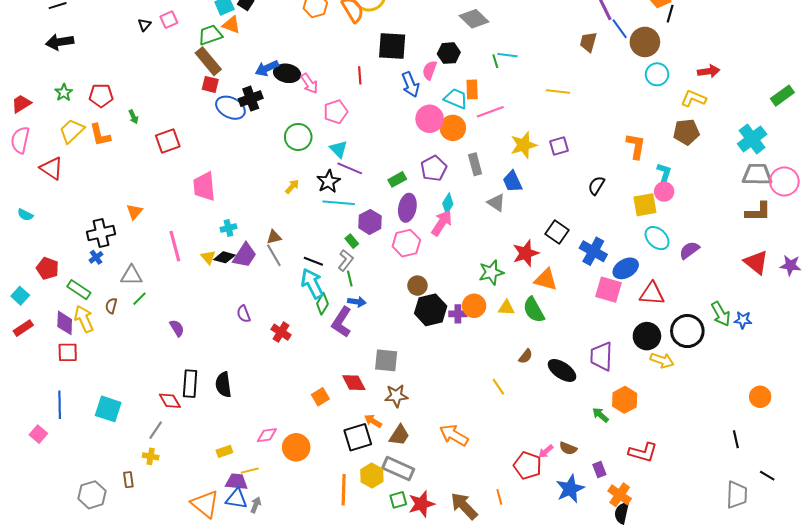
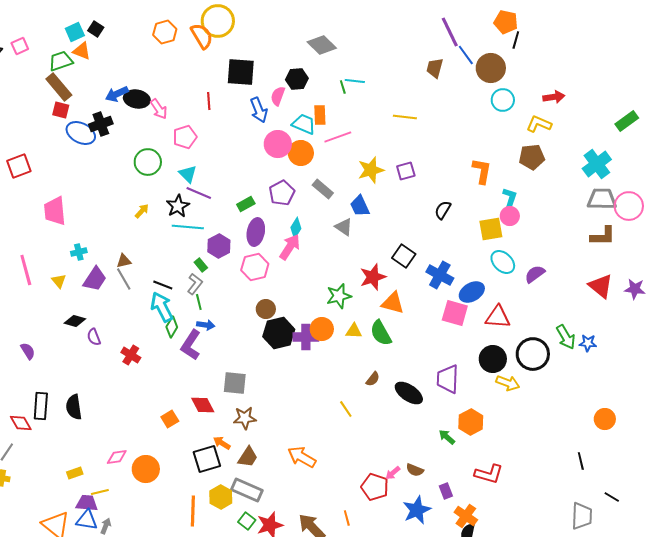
gray rectangle: (475, 164) -> (323, 189), turned -35
black diamond: (224, 257) -> (75, 321), moved
purple cross: (458, 314) -> (306, 337), size x1.4
green square: (398, 500) -> (247, 521), turned -36

